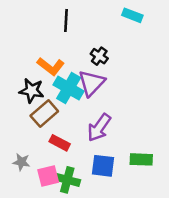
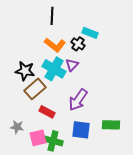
cyan rectangle: (132, 15) -> (90, 33), moved
orange L-shape: (51, 66) -> (55, 45), moved
purple triangle: (92, 83) -> (72, 65), size x0.6

